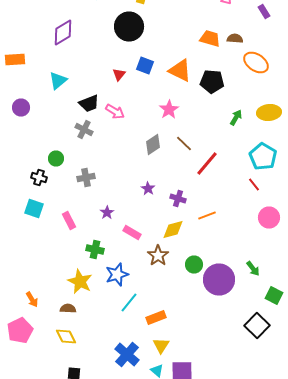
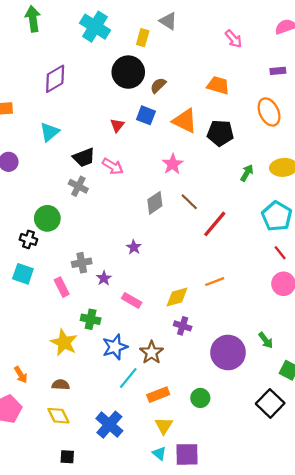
purple rectangle: (264, 12) -> (278, 71), moved, turned -64
brown semicircle: (235, 38) -> (158, 85), moved, turned -49
orange ellipse: (256, 62) -> (269, 112), turned 30
green circle: (56, 158) -> (47, 218), size x1.5
gray cross: (86, 178) -> (82, 263), moved
red line: (254, 184) -> (280, 253), moved
purple star: (148, 188) -> (134, 247), moved
purple cross: (178, 198) -> (183, 326), moved
brown star: (158, 256) -> (152, 353), moved
green circle: (194, 264) -> (200, 398), moved
yellow star: (80, 282) -> (64, 343), moved
blue cross: (127, 354) -> (109, 425), moved

